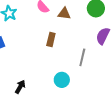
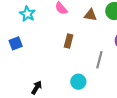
brown triangle: (64, 14) -> (90, 15), moved

